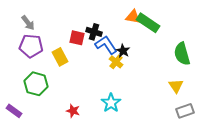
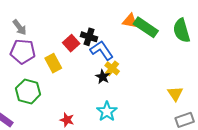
red square: (77, 38) -> (71, 43), turned 35
black star: (123, 51) -> (103, 77), moved
green semicircle: (182, 54) -> (182, 30), moved

